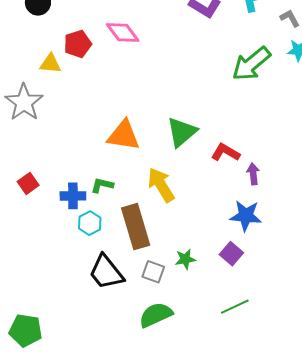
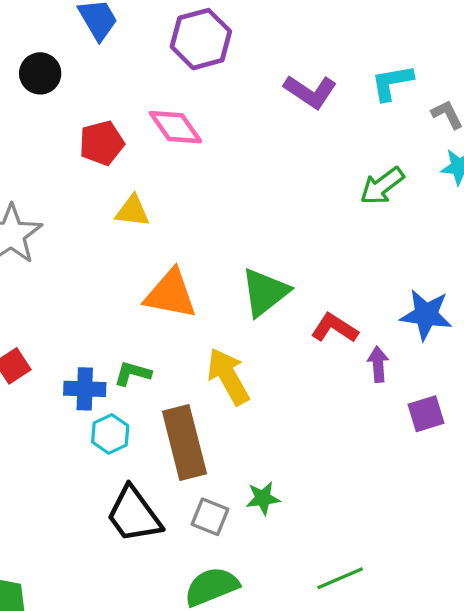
yellow triangle: (50, 64) -> (132, 211), moved
green arrow: (251, 64) -> (382, 186), size x0.7
blue star: (246, 216) -> (426, 315), moved
purple square: (231, 254) -> (426, 414), moved, turned 30

